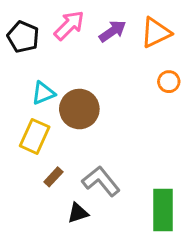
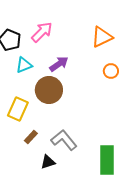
purple arrow: (113, 31) -> (59, 64), moved
cyan triangle: (43, 93) -> (24, 65), moved

